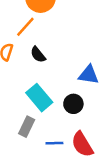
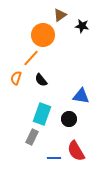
cyan rectangle: (39, 98) -> (42, 114), turned 60
blue line: (54, 143) -> (54, 158), moved

